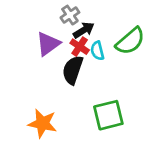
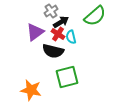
green semicircle: (130, 41) -> (95, 16), moved
black semicircle: (73, 70) -> (53, 51), turned -95
green square: (108, 115) -> (67, 77), moved

